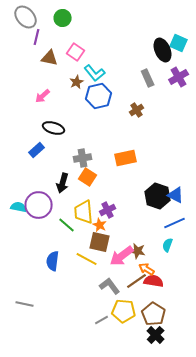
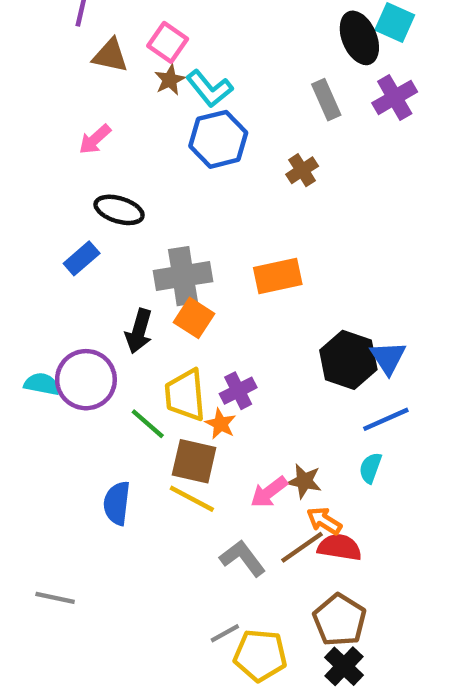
brown star: (77, 82) -> (170, 80), moved
gray cross: (83, 158) -> (183, 276), size x1.4
blue triangle: (176, 195) -> (388, 358), turned 30
brown square: (100, 242) -> (194, 461), moved
pink arrow: (122, 256) -> (269, 492), size x0.7
yellow pentagon: (124, 311) -> (260, 655), moved

